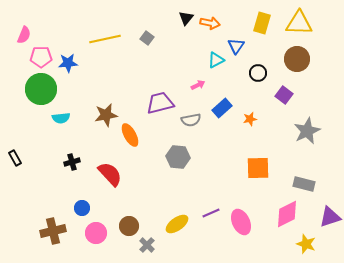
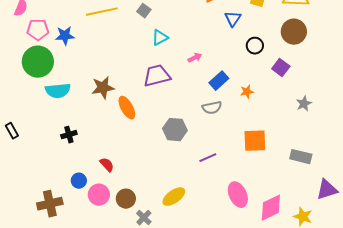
cyan triangle: (216, 60) -> (160, 38), moved
cyan semicircle: (61, 118) -> (58, 91), size x1.4
gray semicircle: (191, 120) -> (212, 108), moved
gray star: (307, 131) -> (304, 104), size x0.6
red semicircle: (110, 174) -> (107, 165), moved, size x0.6
purple line: (211, 213) -> (208, 158), moved
pink diamond: (287, 214) -> (271, 208), moved
pink circle: (96, 233) -> (99, 195), moved

